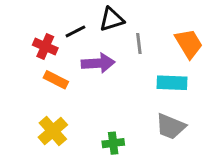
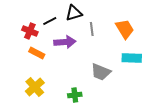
cyan rectangle: (172, 83) -> (132, 58), moved
gray trapezoid: (171, 127) -> (101, 72), moved

